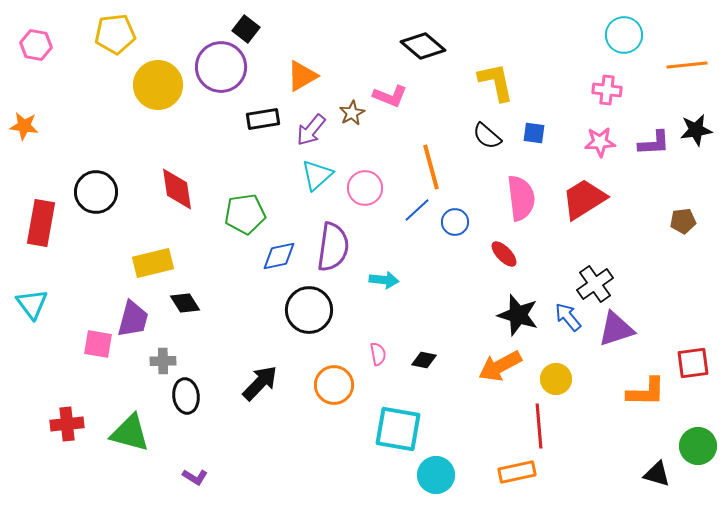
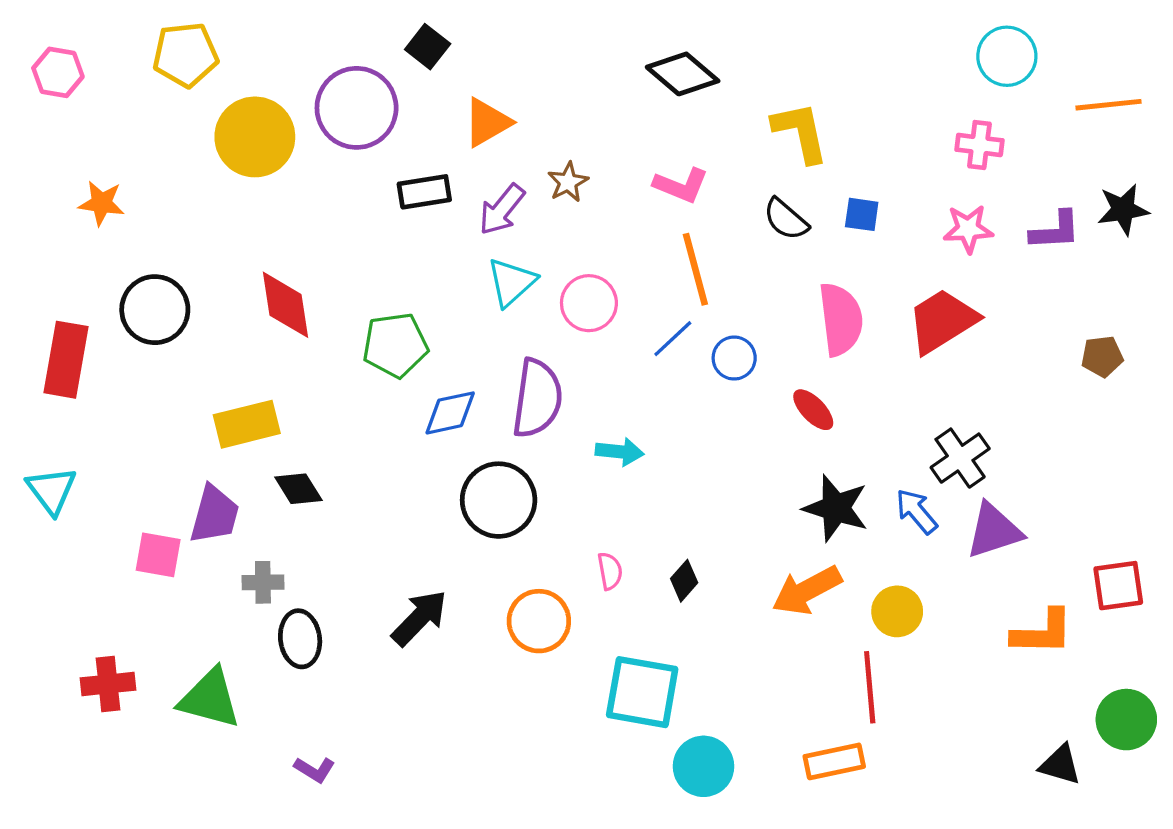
black square: (246, 29) -> (428, 47), moved
pink L-shape: (390, 96) -> (681, 185), moved
orange star: (24, 126) -> (102, 203), moved
black diamond: (424, 360) -> (684, 581), turned -60

